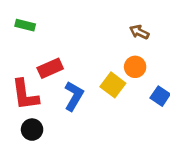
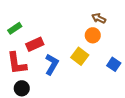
green rectangle: (25, 25) -> (15, 28), moved, turned -48
orange circle: (135, 67) -> (93, 35), moved

